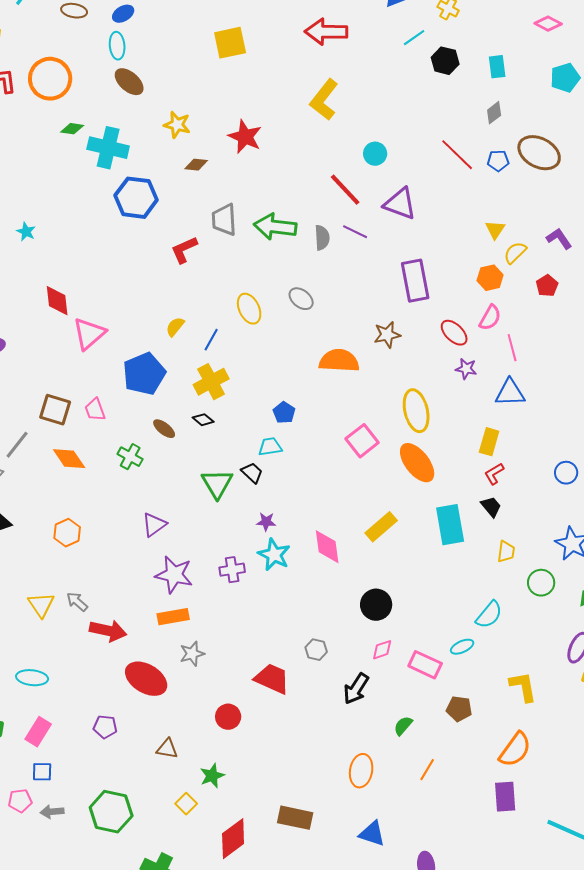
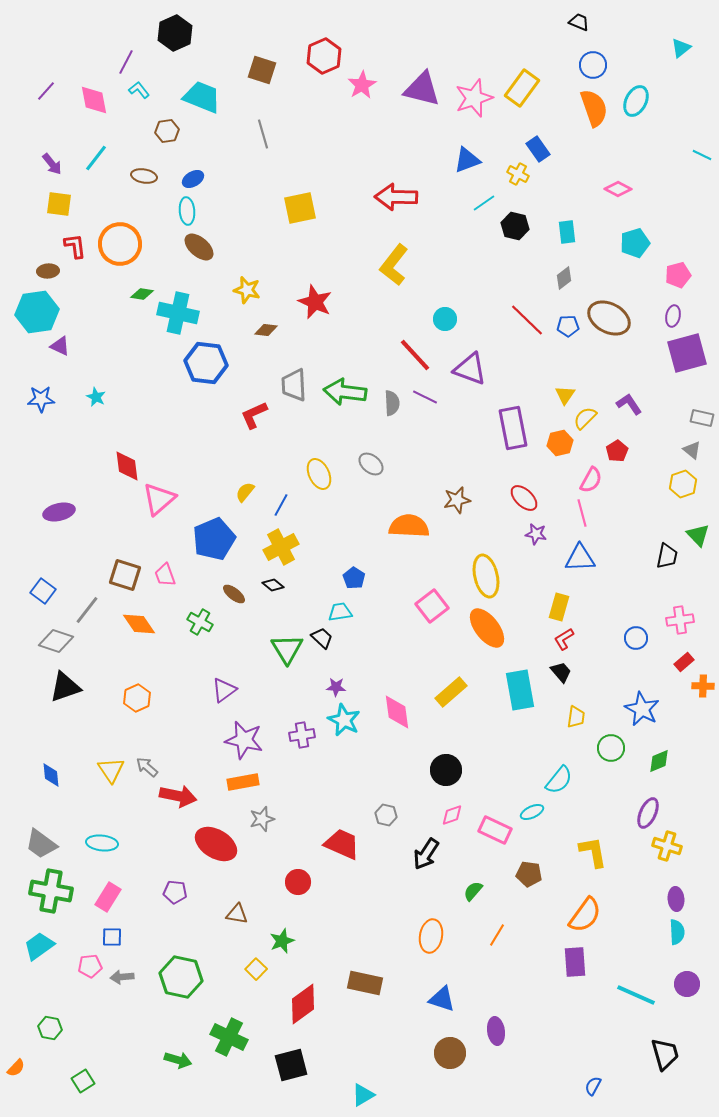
purple rectangle: (415, 281) -> (513, 428), moved
pink semicircle: (490, 318) -> (591, 480), moved

